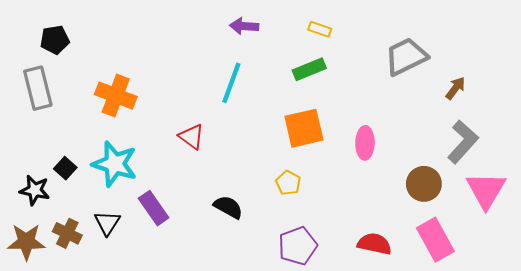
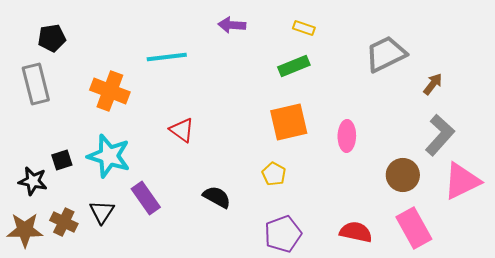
cyan line: (231, 83) -> (167, 57), moved, turned 63
black square: (65, 168) -> (62, 160), turned 30
pink triangle: (486, 190) -> (462, 181), turned 33

